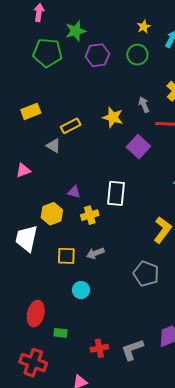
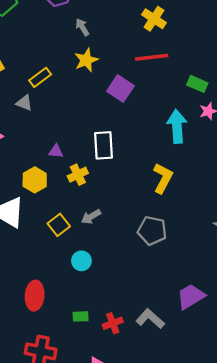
gray arrow: (144, 105) -> (82, 27), moved
yellow star: (113, 117) -> (86, 60), turned -30
yellow square: (66, 256) -> (59, 225), turned -30
green rectangle: (61, 333) -> (81, 316), moved
gray L-shape: (132, 350) -> (150, 319), turned 70

